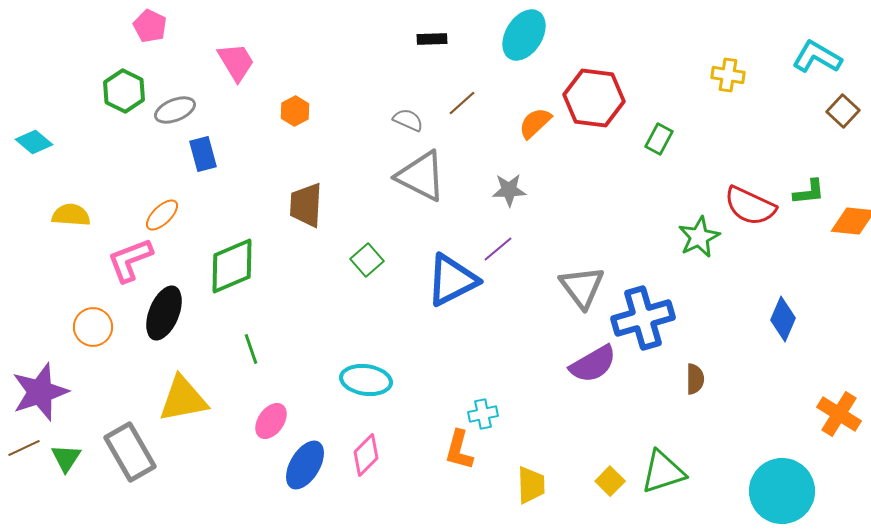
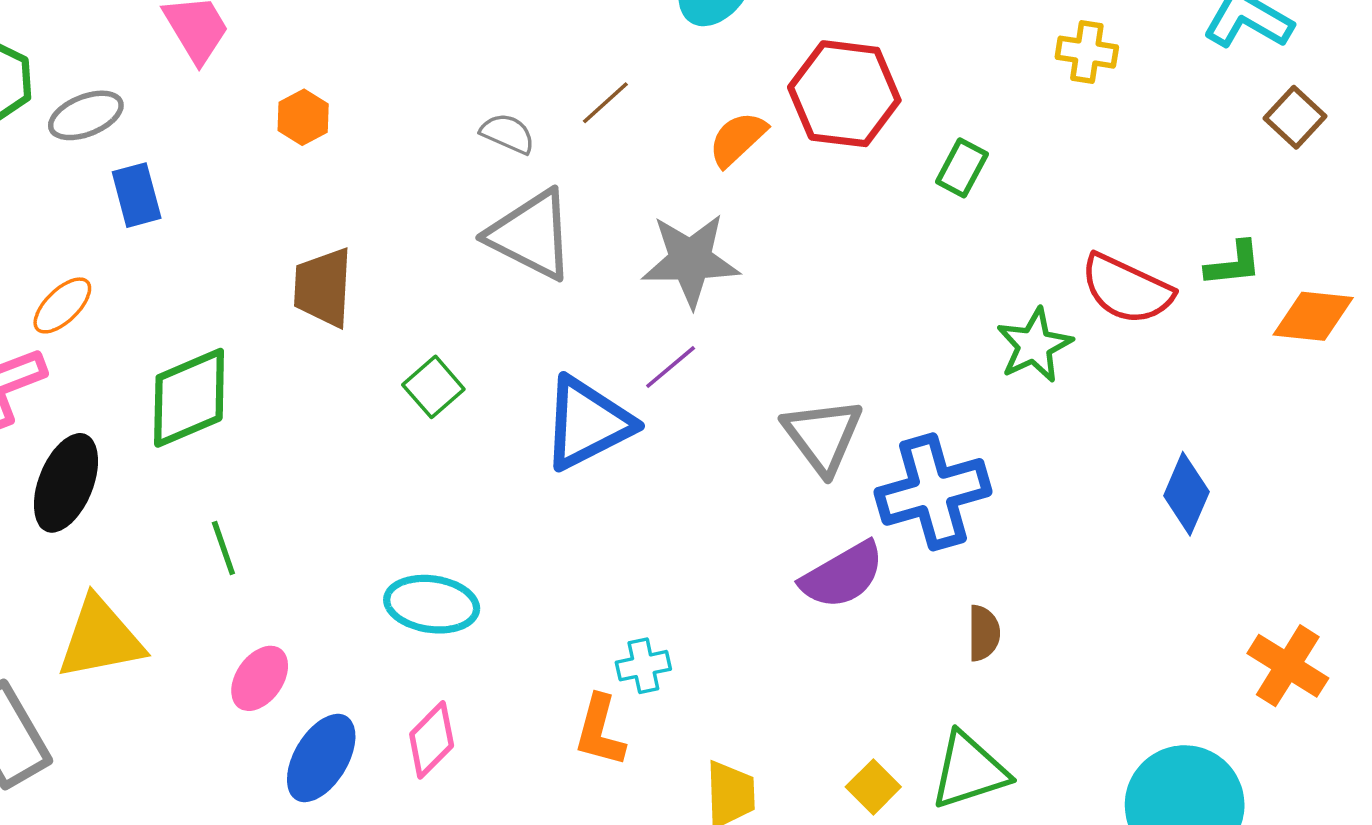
gray star: (509, 190) -> (690, 260), size x1.6
brown semicircle: (695, 379) -> (984, 633), moved

